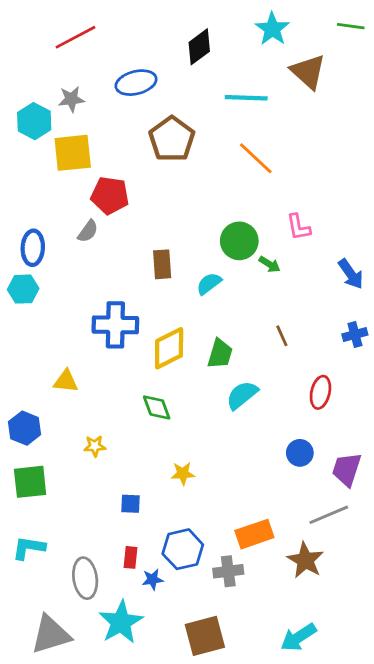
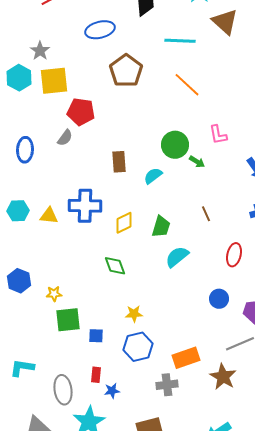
gray star: (71, 99) -> (40, 51), moved, turned -30
cyan hexagon: (34, 121) -> (19, 78), moved
cyan hexagon: (23, 289) -> (18, 211), moved
yellow diamond: (169, 348) -> (124, 223), size x0.7
yellow triangle: (66, 381) -> (49, 216), moved
yellow star: (95, 446) -> (54, 294), moved
green square: (30, 482) -> (68, 320), moved
blue hexagon: (183, 549) -> (138, 347), moved

